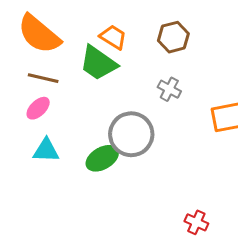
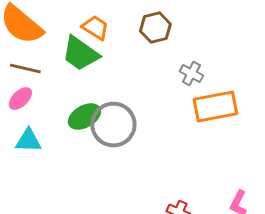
gray cross: (169, 89) -> (191, 74), moved
green ellipse: (102, 158) -> (84, 117), moved

